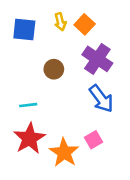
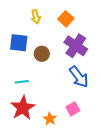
yellow arrow: (60, 22) -> (36, 17), moved
blue square: (24, 29) -> (19, 43), moved
orange star: (64, 153) -> (50, 119), size x0.6

